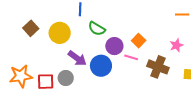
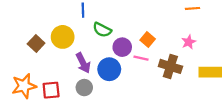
brown square: (31, 28) -> (36, 44), moved
purple arrow: (77, 58) -> (83, 63), turned 30
gray circle: (66, 78) -> (84, 88), moved

